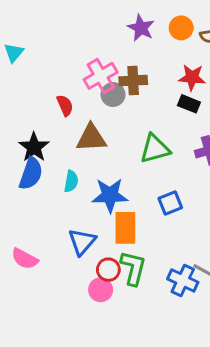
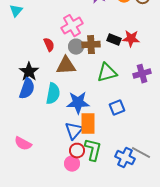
red star: (192, 77) -> (131, 39), moved
brown cross: (133, 81) -> (91, 45), moved
gray circle: (113, 95) -> (76, 47), moved
black rectangle: (189, 104) -> (114, 40), moved
cyan semicircle: (71, 181) -> (53, 94), size x1.5
blue triangle: (82, 242) -> (74, 131), moved

